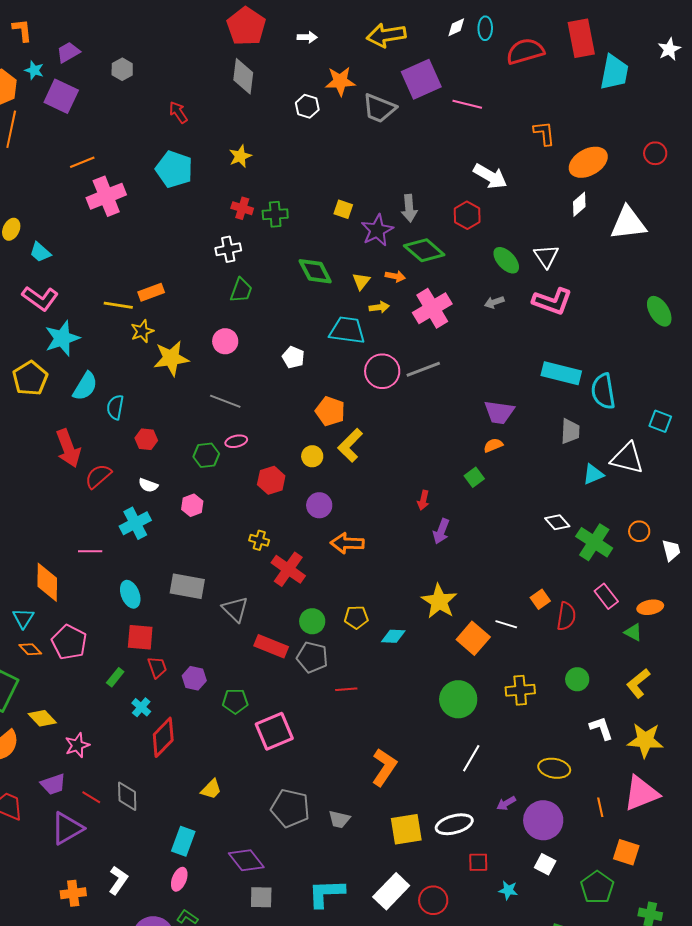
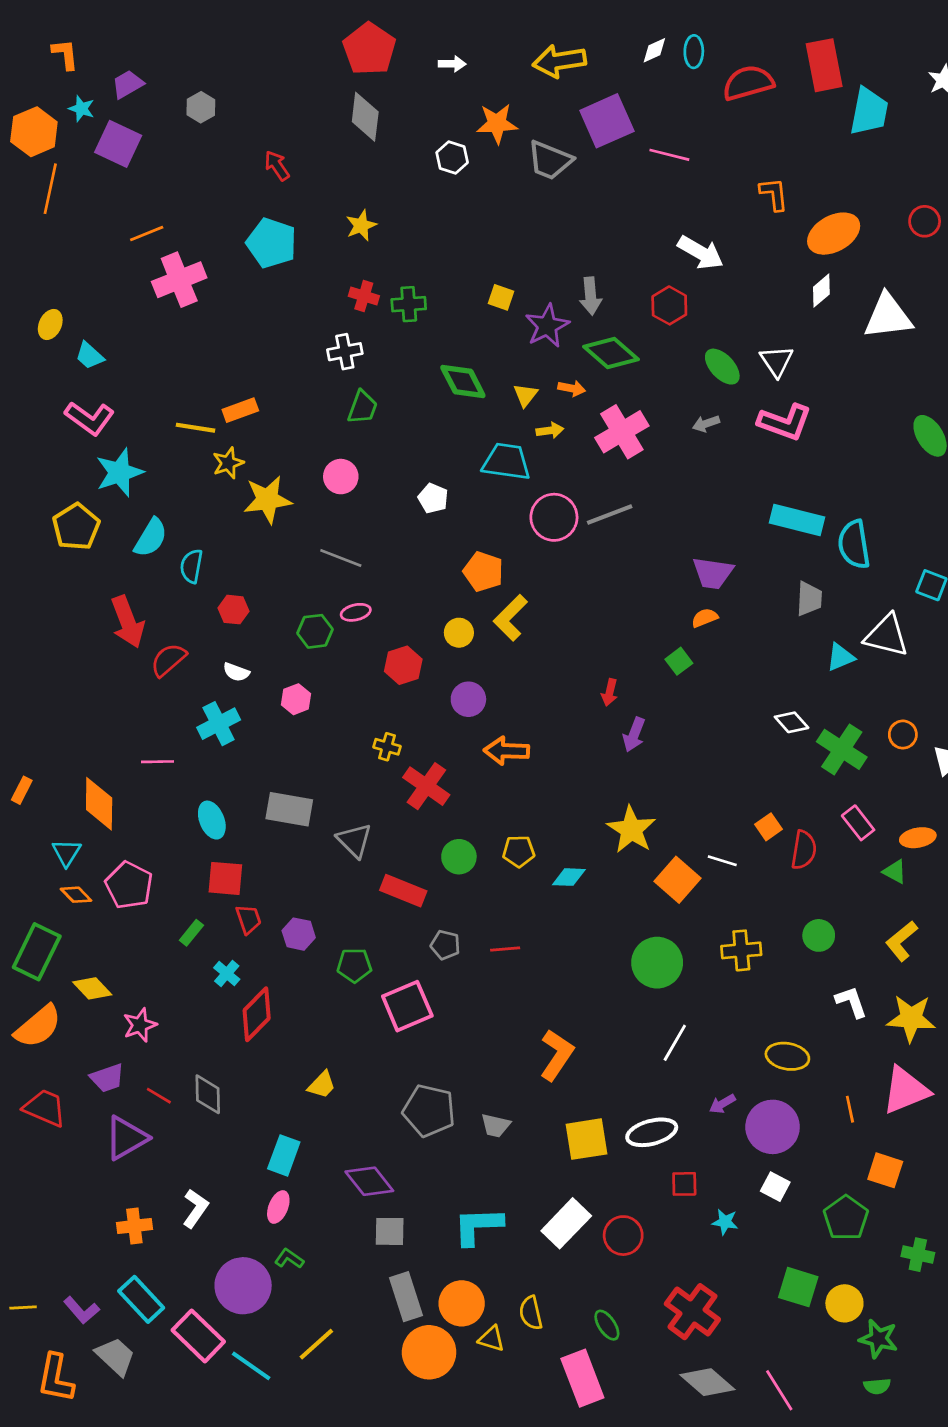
gray pentagon: (312, 657) -> (445, 945), moved, size x0.7

